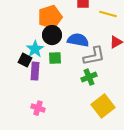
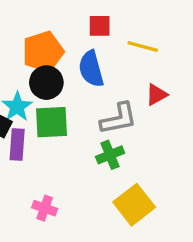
blue semicircle: (78, 40) -> (91, 69), moved, turned -115
green square: (55, 58) -> (52, 122), size x1.5
pink cross: (38, 108) -> (45, 208), moved

